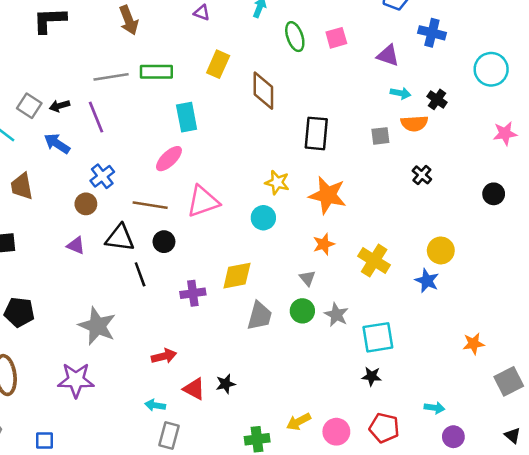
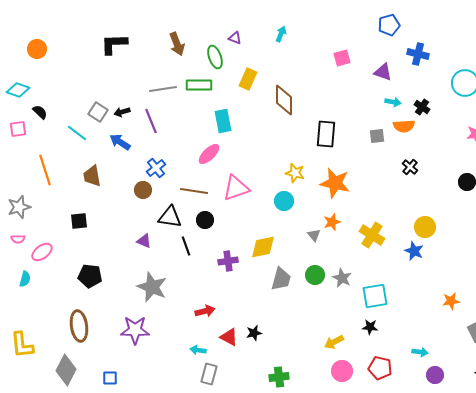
green ellipse: (295, 37) -> (215, 57), moved
purple triangle: (76, 245) -> (144, 241), moved
gray triangle: (307, 278) -> (314, 235), moved
yellow arrow: (299, 422) -> (334, 342), moved

